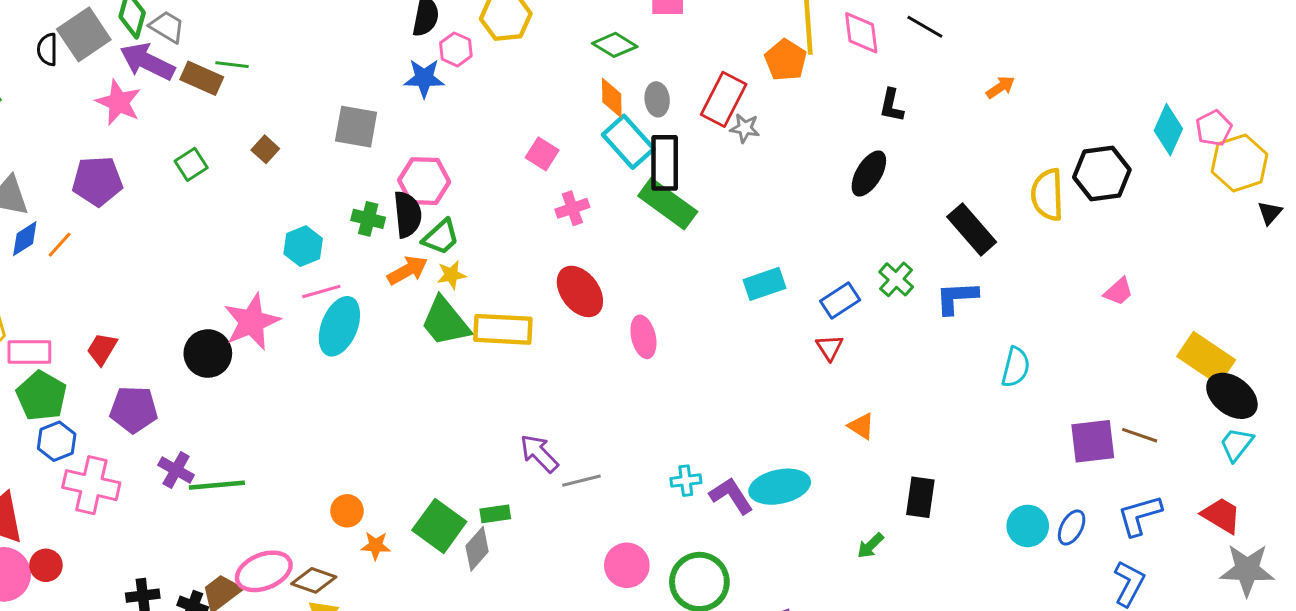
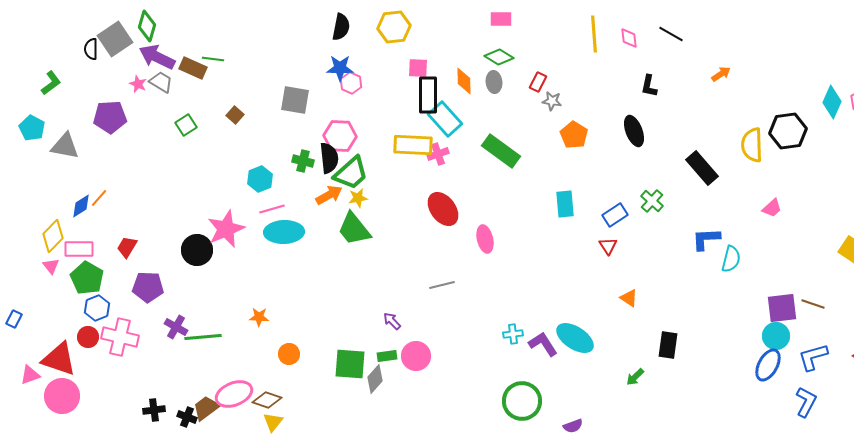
gray trapezoid: (167, 27) -> (161, 82), moved
pink diamond: (861, 33) -> (629, 38), size x0.7
green diamond: (615, 45) -> (499, 57), moved
pink hexagon: (456, 49) -> (351, 83), moved
orange pentagon: (786, 60) -> (574, 135), moved
red rectangle: (724, 99) -> (538, 82), size x0.6
pink star: (119, 102) -> (138, 84), size x0.6
cyan rectangle: (628, 142) -> (445, 119), moved
pink square: (542, 154) -> (418, 68), moved, turned -30
black rectangle: (665, 163) -> (428, 95), moved
black ellipse: (869, 174) -> (634, 131), turned -52
purple pentagon: (97, 181) -> (110, 117), moved
green trapezoid: (441, 237) -> (351, 173), size x1.4
blue diamond: (25, 239) -> (81, 206), moved
orange line: (60, 245) -> (99, 198), moved
cyan rectangle: (764, 284) -> (565, 204), turned -76
pink trapezoid: (1118, 291) -> (772, 208), moved
blue L-shape: (957, 298) -> (706, 239), moved
cyan ellipse: (339, 326) -> (284, 232), turned 66
yellow rectangle: (503, 329) -> (413, 145), moved
purple arrow: (539, 453) -> (392, 321), moved, size x0.7
gray line: (581, 481) -> (442, 285), moved
cyan ellipse: (780, 487) -> (575, 338), turned 45
green square: (439, 526) -> (350, 364), turned -32
cyan circle: (1028, 526) -> (776, 336), moved
blue ellipse: (1072, 527) -> (768, 365), size x1.4
orange star: (376, 546) -> (259, 317), moved
red circle: (46, 565) -> (88, 337), moved
pink circle: (627, 565) -> (416, 356), moved

